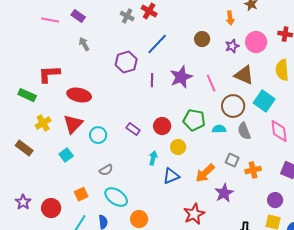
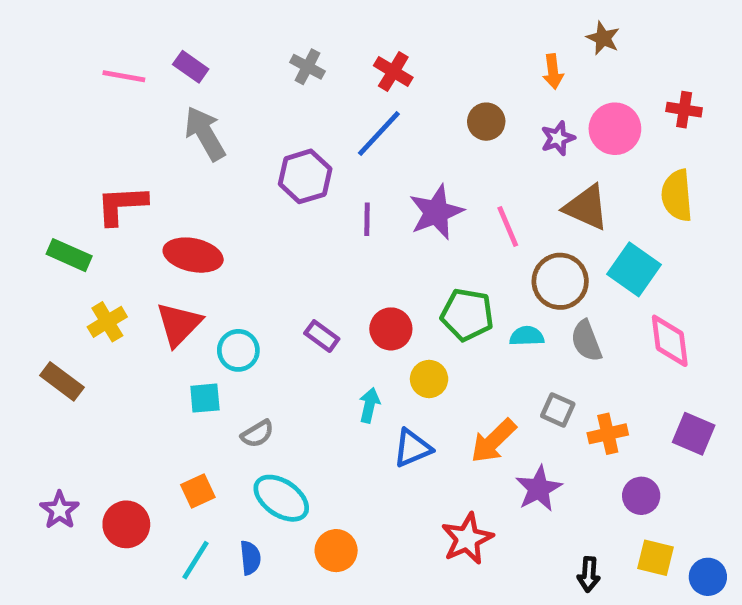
red cross: (149, 11) -> (393, 72), moved
gray arrow: (84, 44) -> (205, 133), size x1.6
cyan square: (66, 155) -> (205, 398), moved, turned 32
purple circle: (275, 200) -> (641, 496), moved

